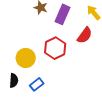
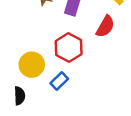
blue rectangle: (37, 84) -> (59, 81), moved

